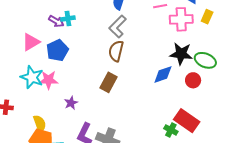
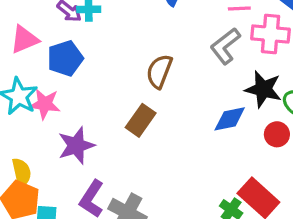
gray L-shape: (118, 26) -> (225, 46), moved
purple star: (71, 103) -> (76, 146), size x1.6

